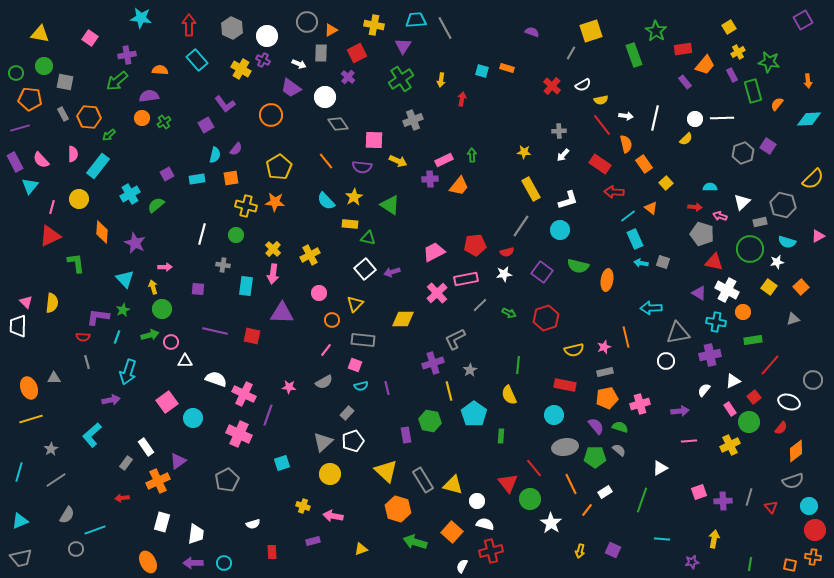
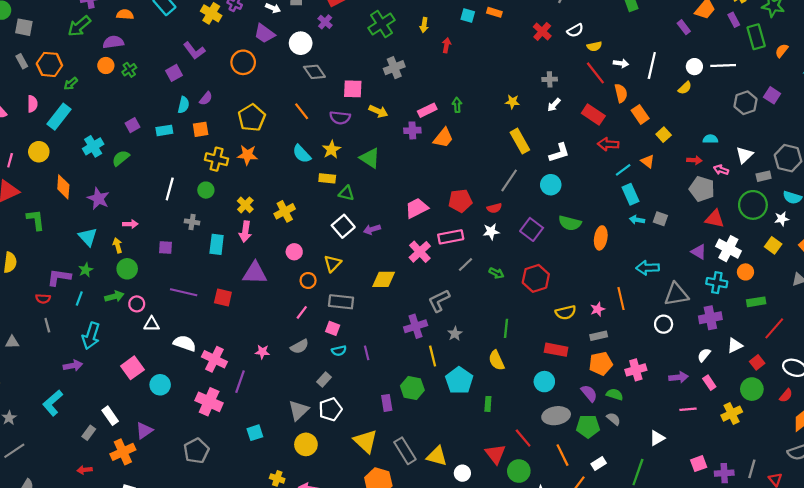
pink rectangle: (730, 409) -> (709, 383), moved

